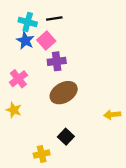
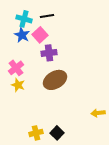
yellow star: (14, 110) -> (18, 85), moved
yellow arrow: (112, 115) -> (98, 113), moved
black square: (66, 137) -> (57, 133), moved

